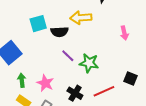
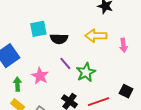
yellow arrow: (81, 18) -> (96, 36), moved
green star: (89, 63) -> (86, 72), turned 30
pink star: (45, 83) -> (40, 76), moved

